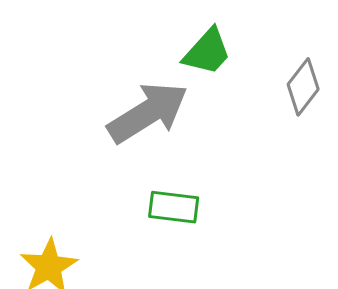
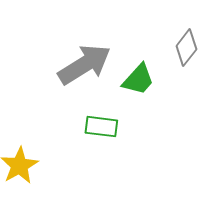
green trapezoid: (207, 52) -> (138, 80), moved

